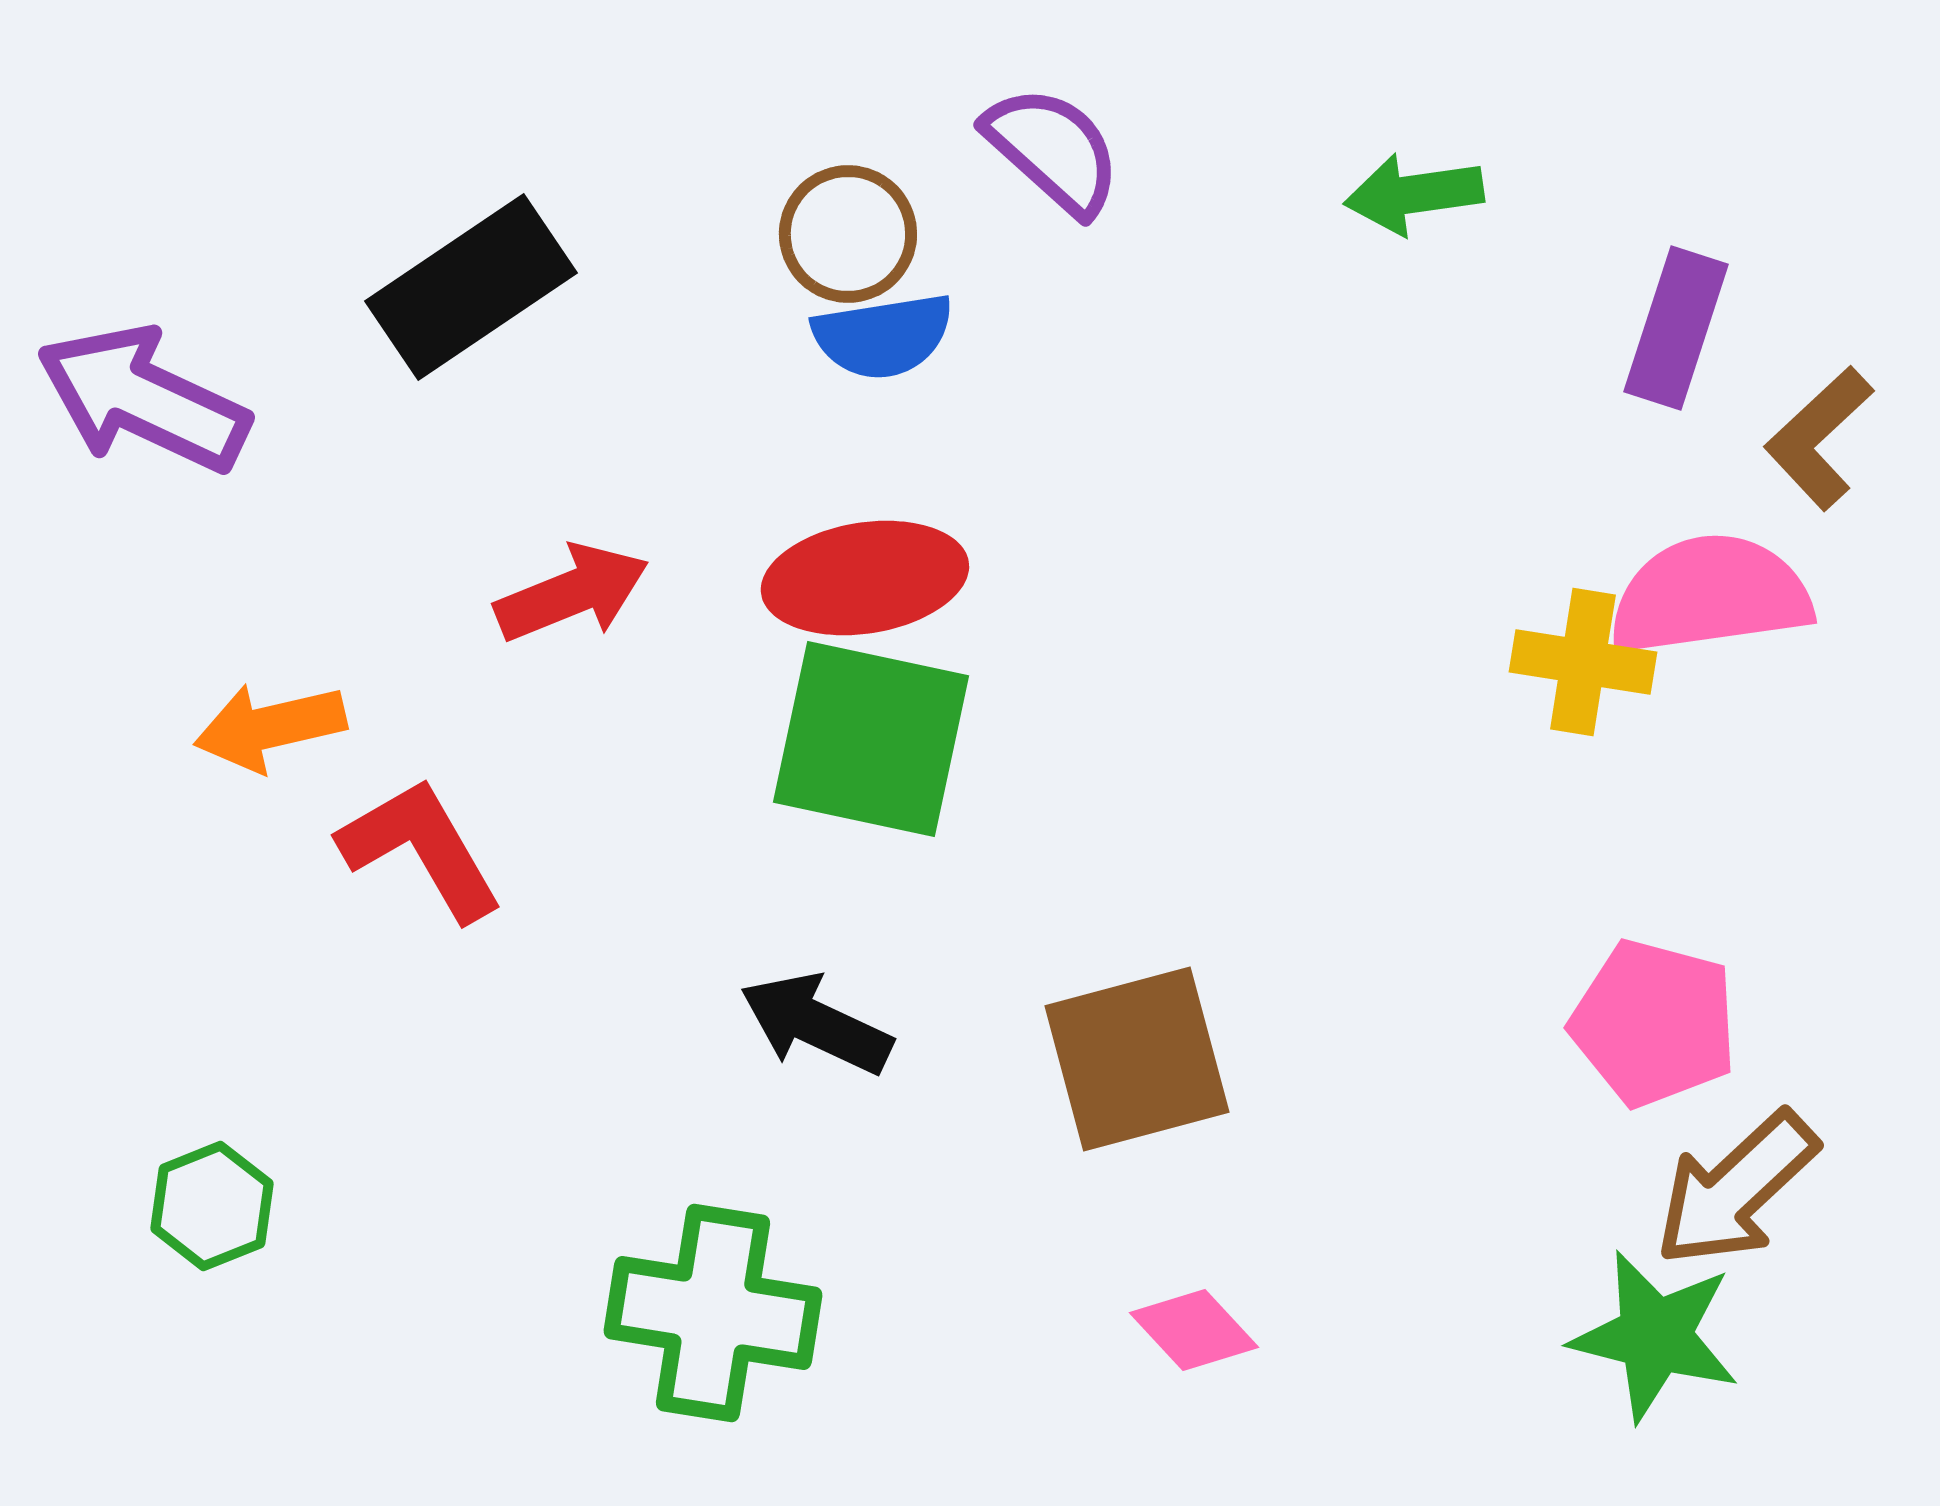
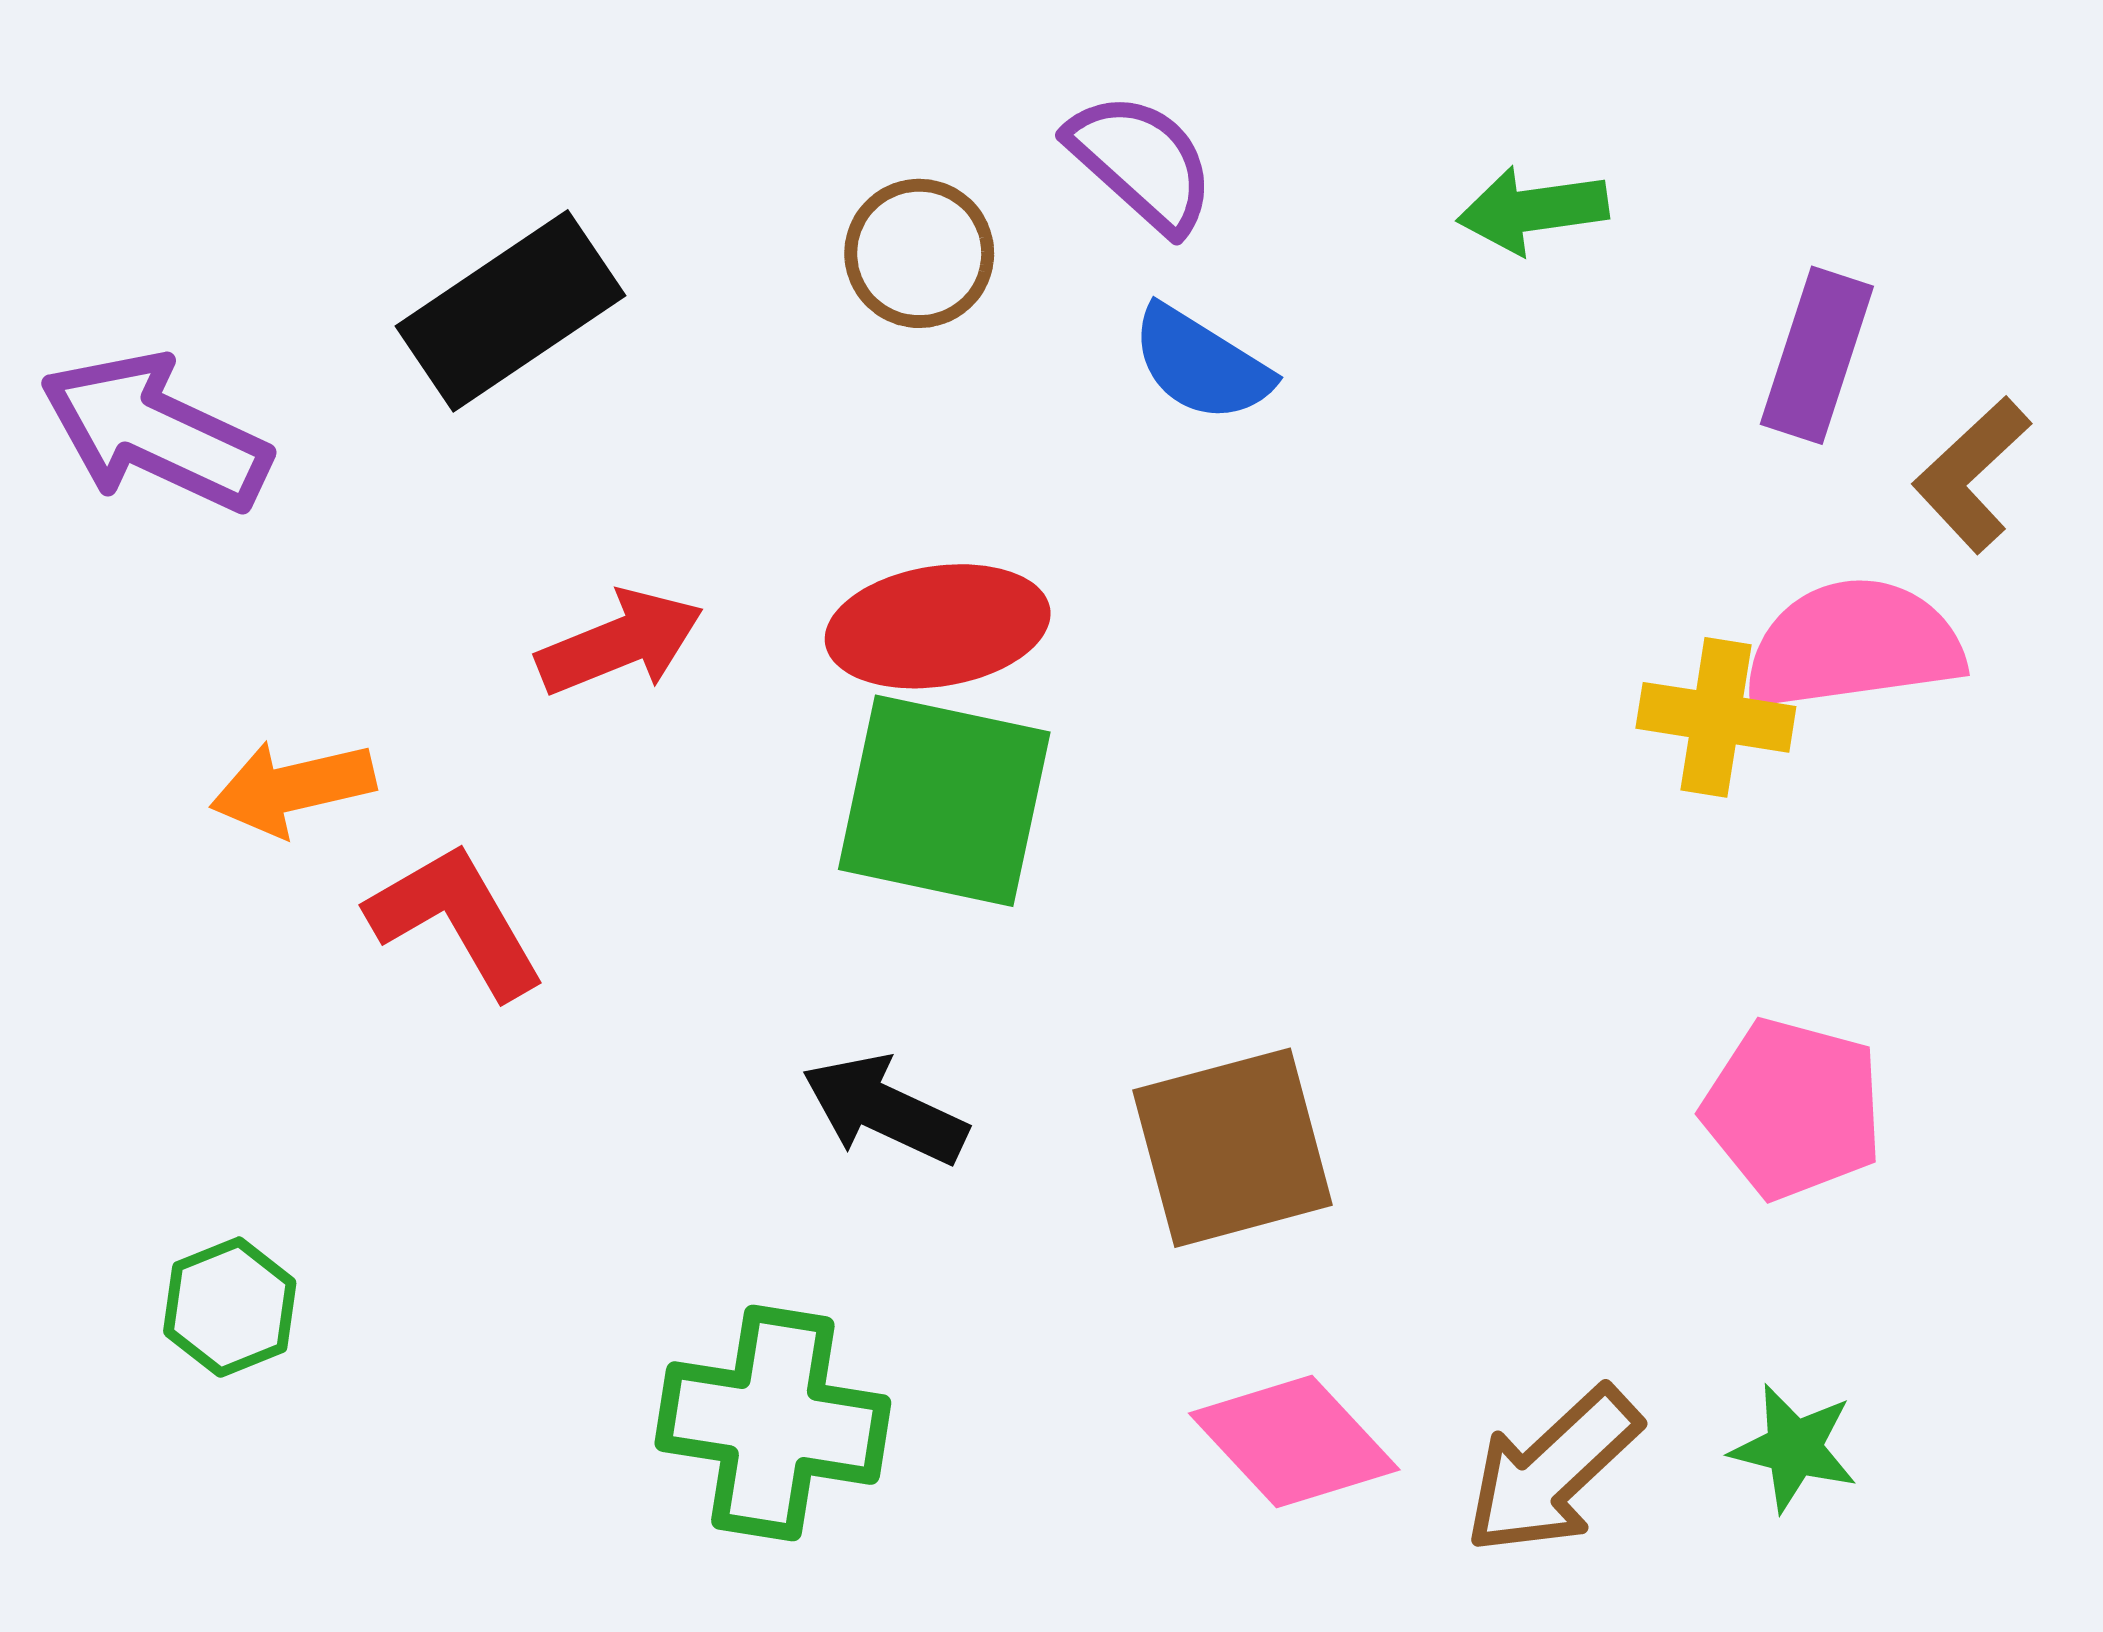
blue semicircle: (883, 336) -> (1201, 364), moved, turned 41
brown arrow: (1736, 1189) -> (1552, 1471), moved
pink diamond: (1194, 1330) -> (1294, 1441), size x1.5
green star: (1655, 1336) -> (1794, 1448), size x0.7

